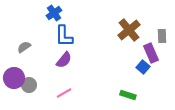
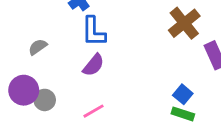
blue square: (143, 67) -> (183, 94), moved

